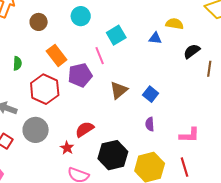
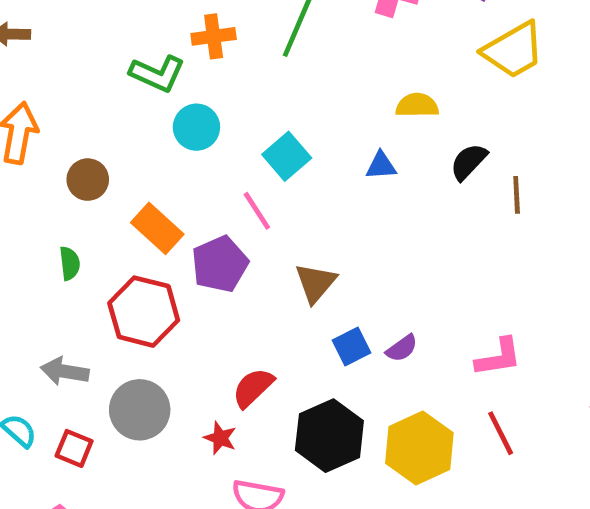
brown circle: (39, 22) -> (88, 180), moved
blue triangle: (155, 38) -> (381, 166), moved
blue square: (151, 94) -> (352, 346), moved, turned 35
purple semicircle: (150, 124) -> (402, 348), turned -112

